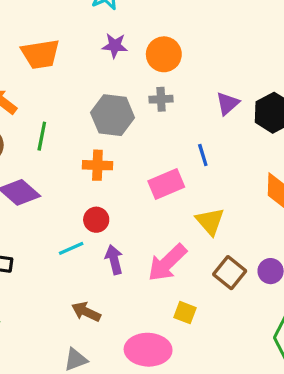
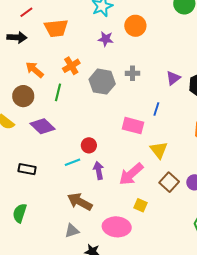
orange trapezoid: (40, 54) -> (56, 28), moved
orange circle: (164, 54) -> (135, 26), moved
blue line: (203, 155) -> (156, 109), turned 32
orange cross: (97, 165) -> (71, 66), moved, turned -36
pink rectangle: (166, 184) -> (133, 126), turned 35
brown arrow: (86, 312) -> (80, 202), size x1.4

